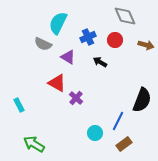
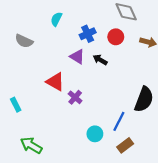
cyan semicircle: (58, 23) -> (56, 19), size x0.6
gray semicircle: (43, 44) -> (24, 41), moved
purple triangle: (68, 57) -> (77, 57), moved

